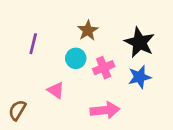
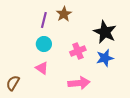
brown star: (88, 30) -> (64, 14), moved
purple line: (33, 44) -> (44, 20), moved
cyan circle: (76, 58) -> (44, 44), moved

